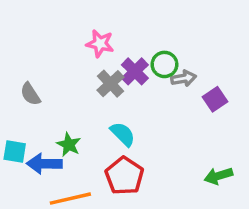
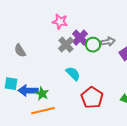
green circle: (164, 64) -> (93, 45), moved
green star: (69, 145) -> (42, 94), moved
red pentagon: (124, 176) -> (92, 98), moved

